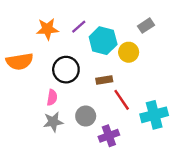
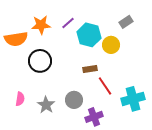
orange semicircle: (20, 61) -> (16, 39), moved
black circle: (66, 70) -> (40, 61), moved
pink semicircle: (52, 97) -> (20, 99), moved
gray star: (53, 122) -> (46, 105), turned -30

